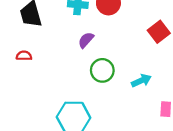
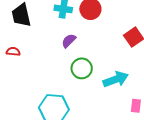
cyan arrow: (141, 81) -> (116, 79), size x1.4

